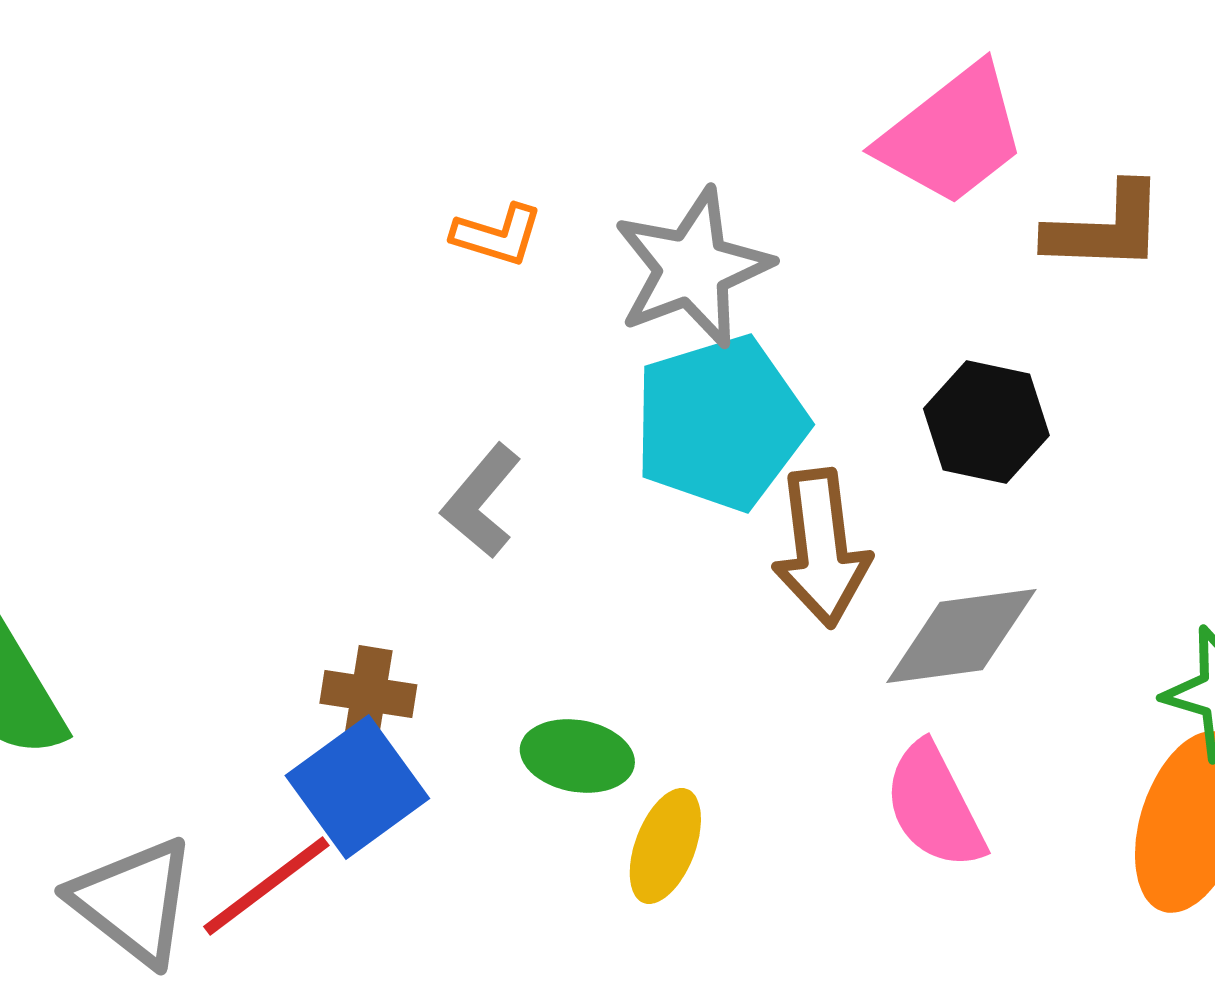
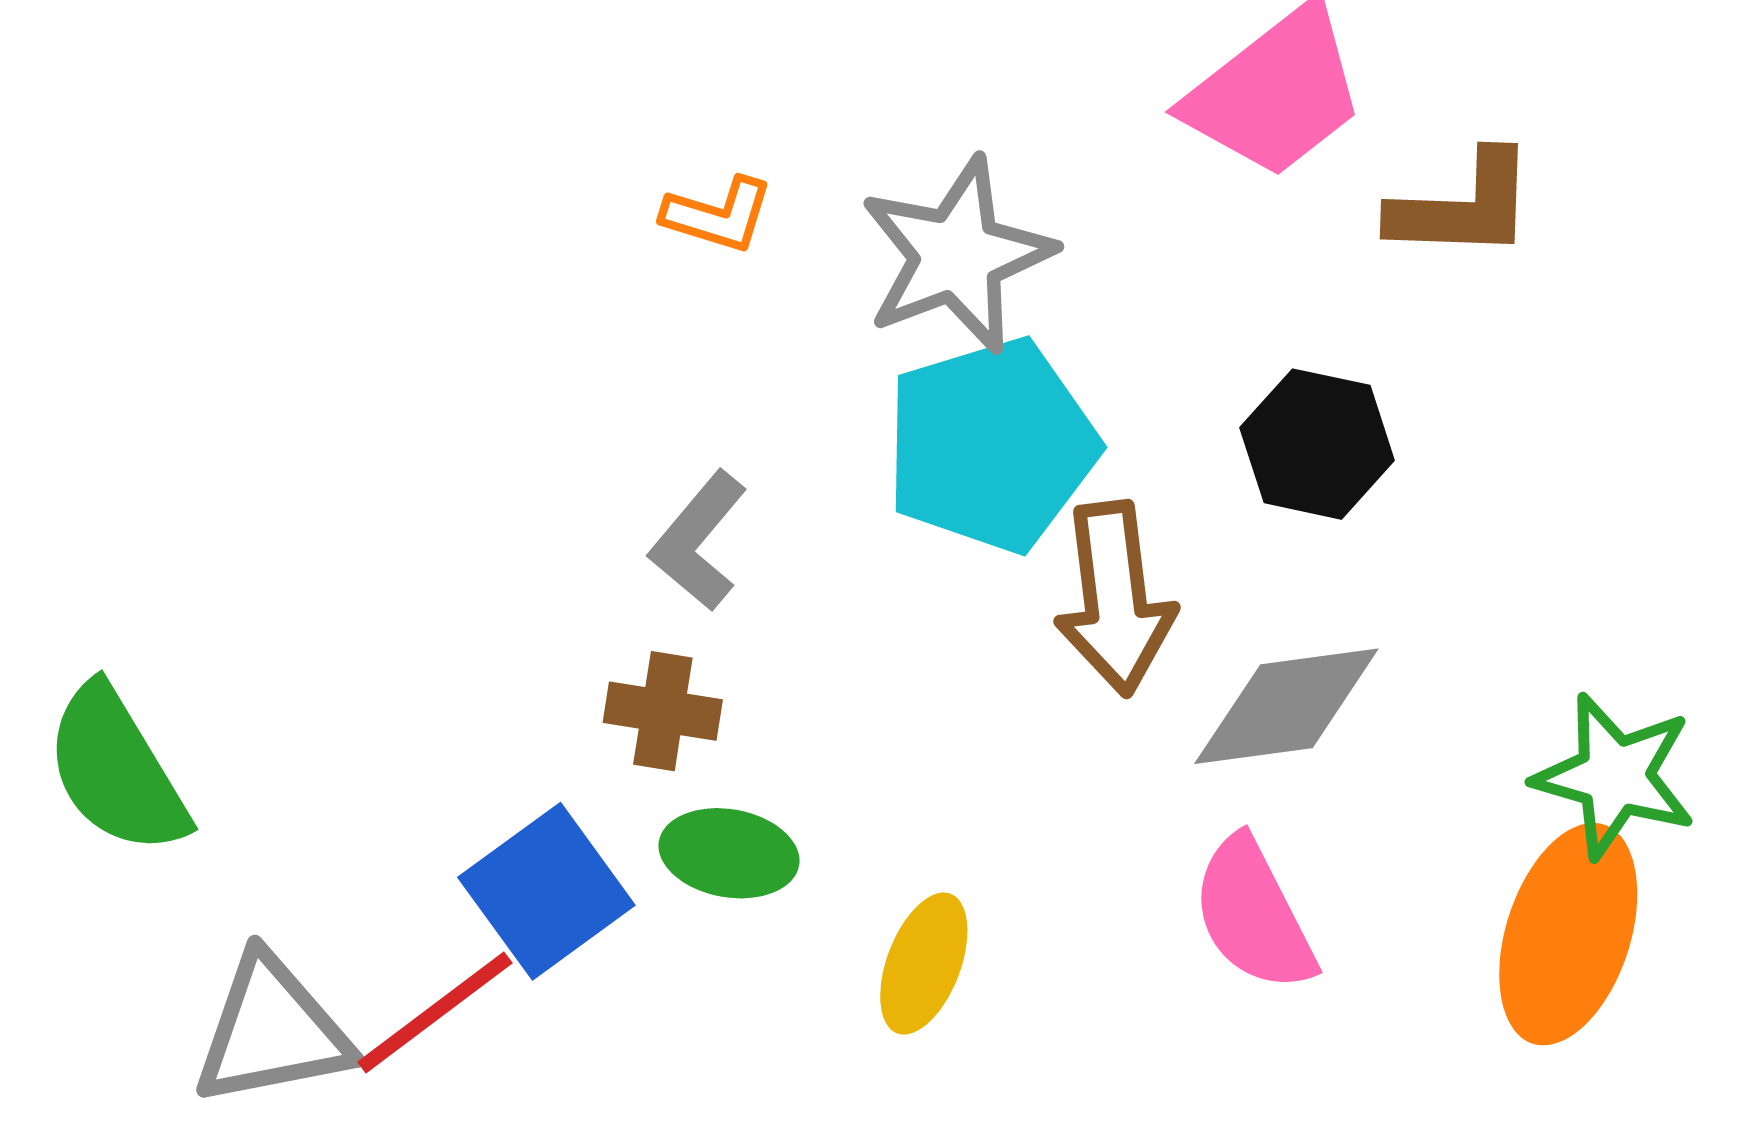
brown cross: (368, 694) -> (663, 711), moved
green ellipse: (577, 756) -> (729, 853), moved
gray triangle: (133, 901) -> (272, 1031), turned -49

